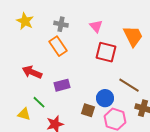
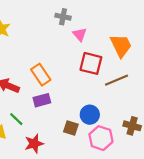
gray cross: (61, 24) -> (63, 17), moved
orange rectangle: (58, 46) -> (41, 75), moved
brown line: (129, 85) -> (116, 80), moved, turned -55

